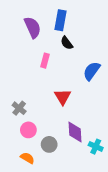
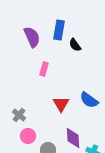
black semicircle: (67, 43) -> (75, 45), moved
blue semicircle: (92, 71) -> (89, 100), moved, turned -90

